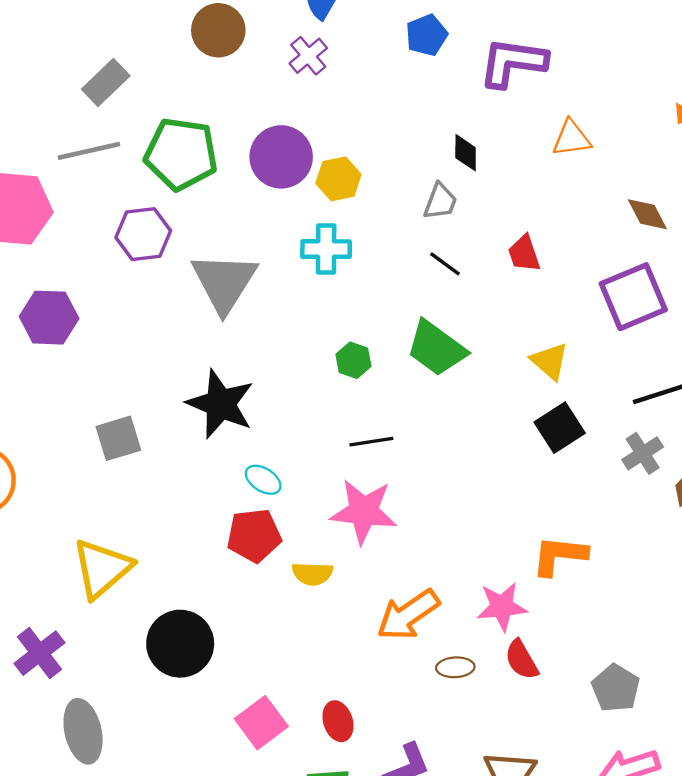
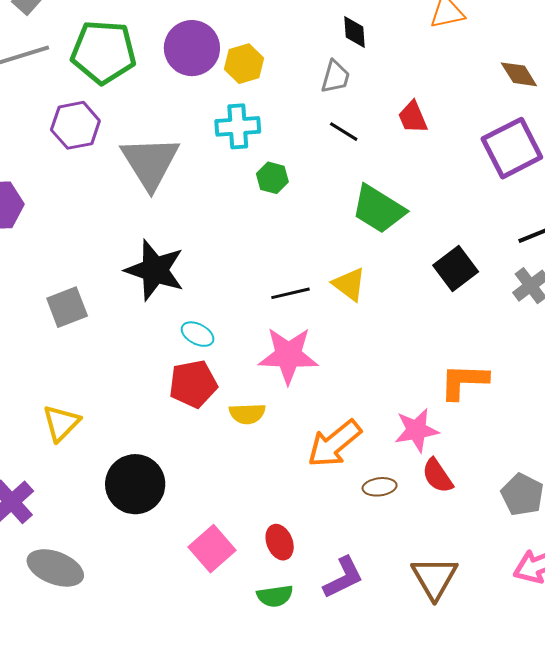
green trapezoid: (436, 348) -> (378, 209), moved
green hexagon: (353, 360) -> (272, 178), moved
yellow triangle: (550, 361) -> (349, 284), moved
yellow triangle: (102, 568) -> (61, 423), size x0.7
gray ellipse: (83, 731) -> (55, 568), turned -52

